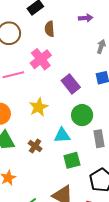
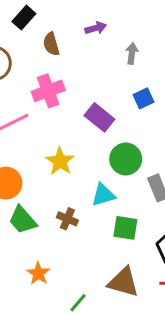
purple arrow: (86, 18) -> (96, 28), moved
pink cross: (41, 59) -> (48, 91), turned 30
green square: (72, 160) -> (125, 228), turned 36

